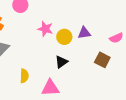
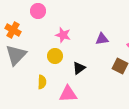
yellow circle: (64, 37) -> (55, 56), moved

